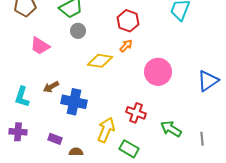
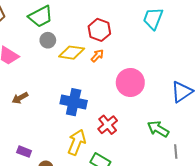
yellow diamond: (100, 61) -> (72, 53), moved
blue cross: (74, 102) -> (74, 102), moved
red cross: (136, 113) -> (108, 125), turned 30
green arrow: (171, 129) -> (158, 129), moved

